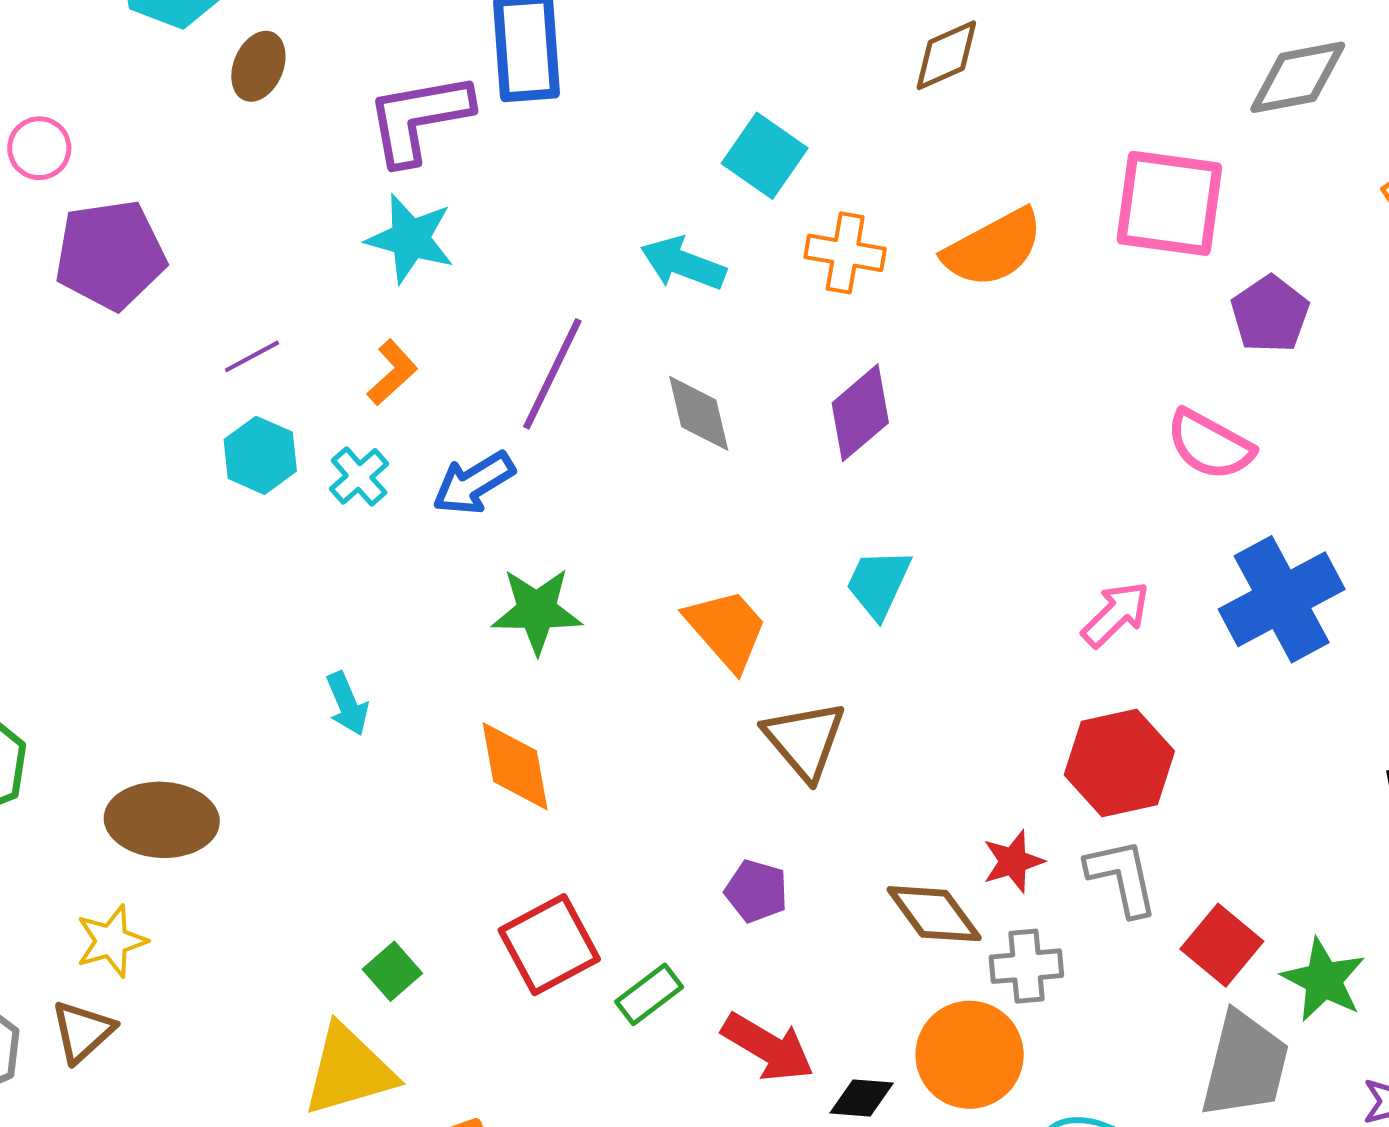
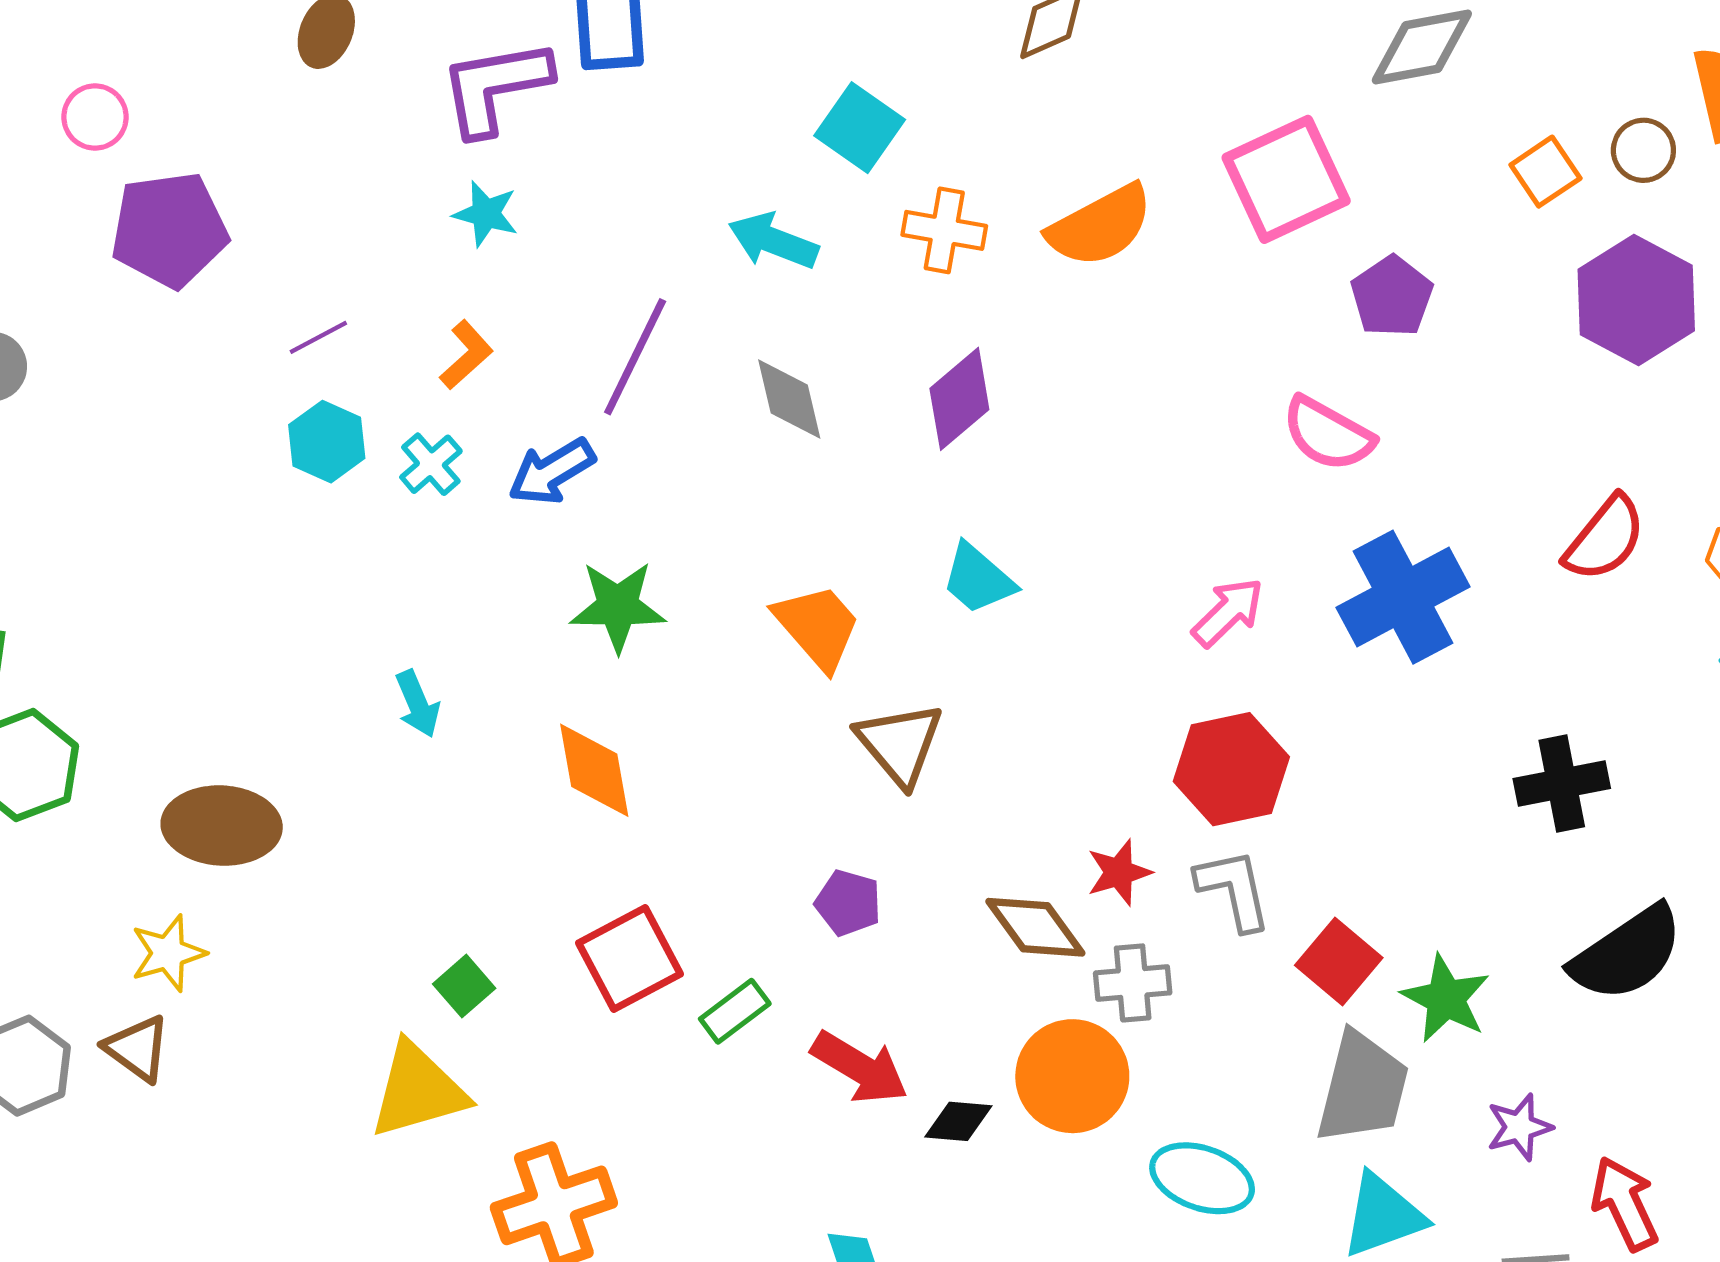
pink square: (1169, 203) -> (1286, 179), turned -33
cyan star: (410, 239) -> (486, 214), size x0.7
cyan trapezoid: (878, 583) -> (978, 579), turned -74
brown triangle: (83, 1031) -> (137, 1048), turned -42

